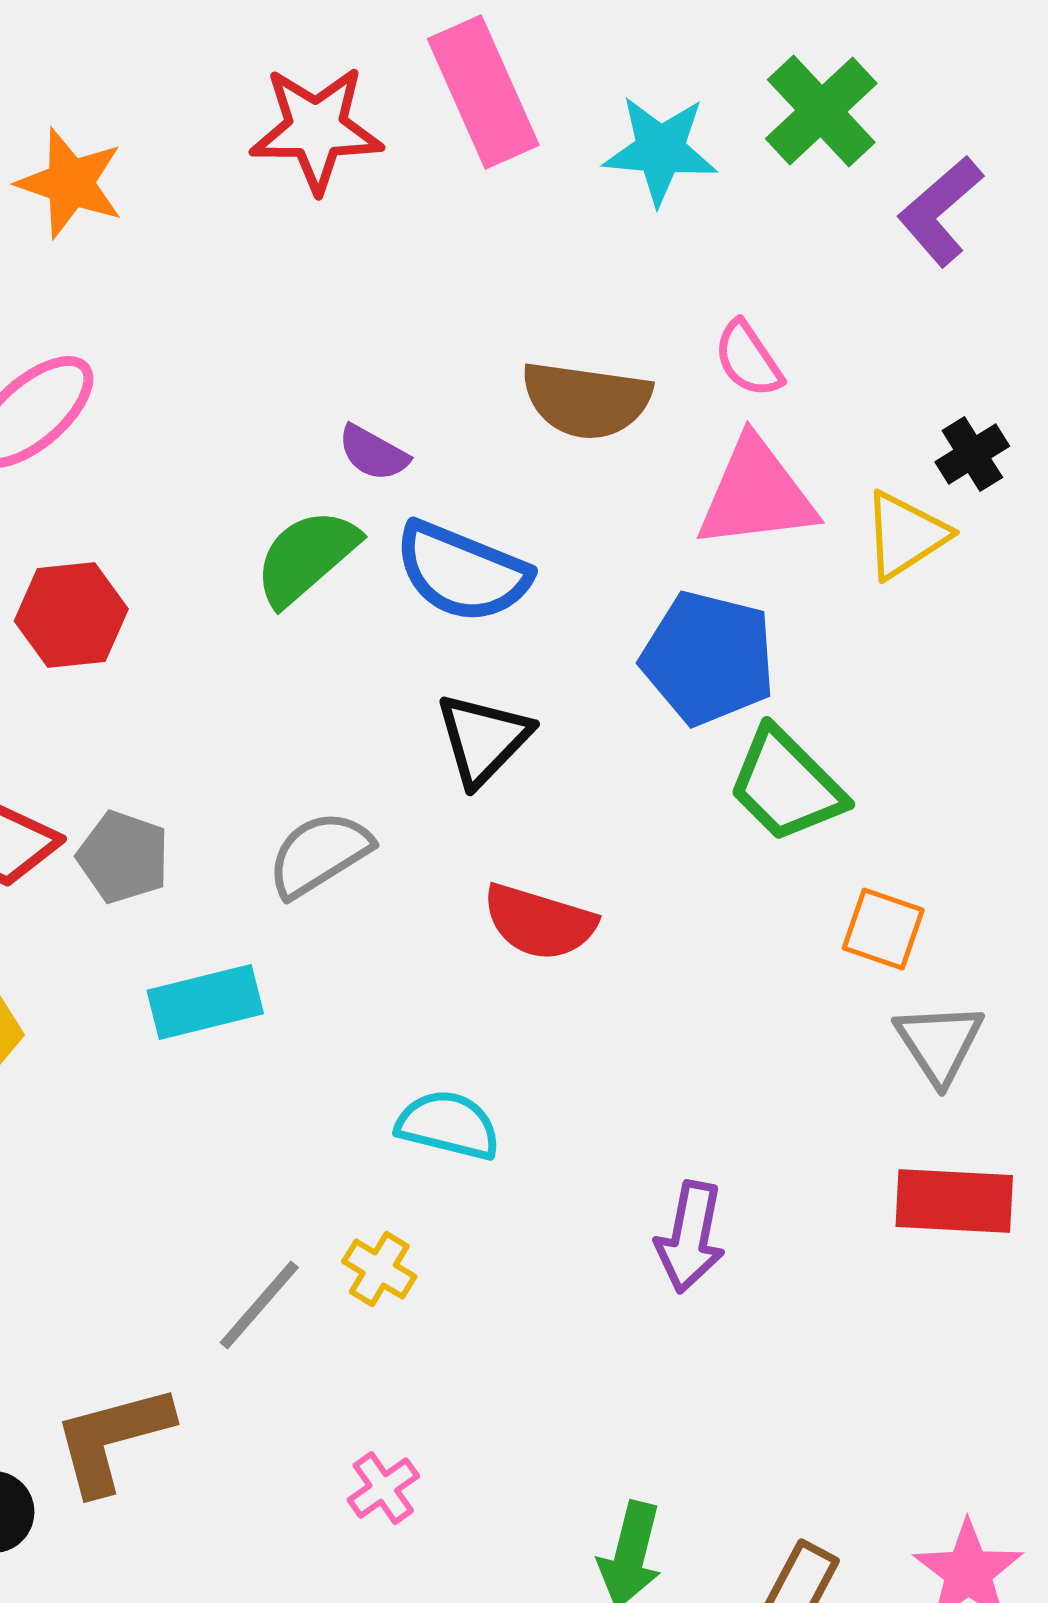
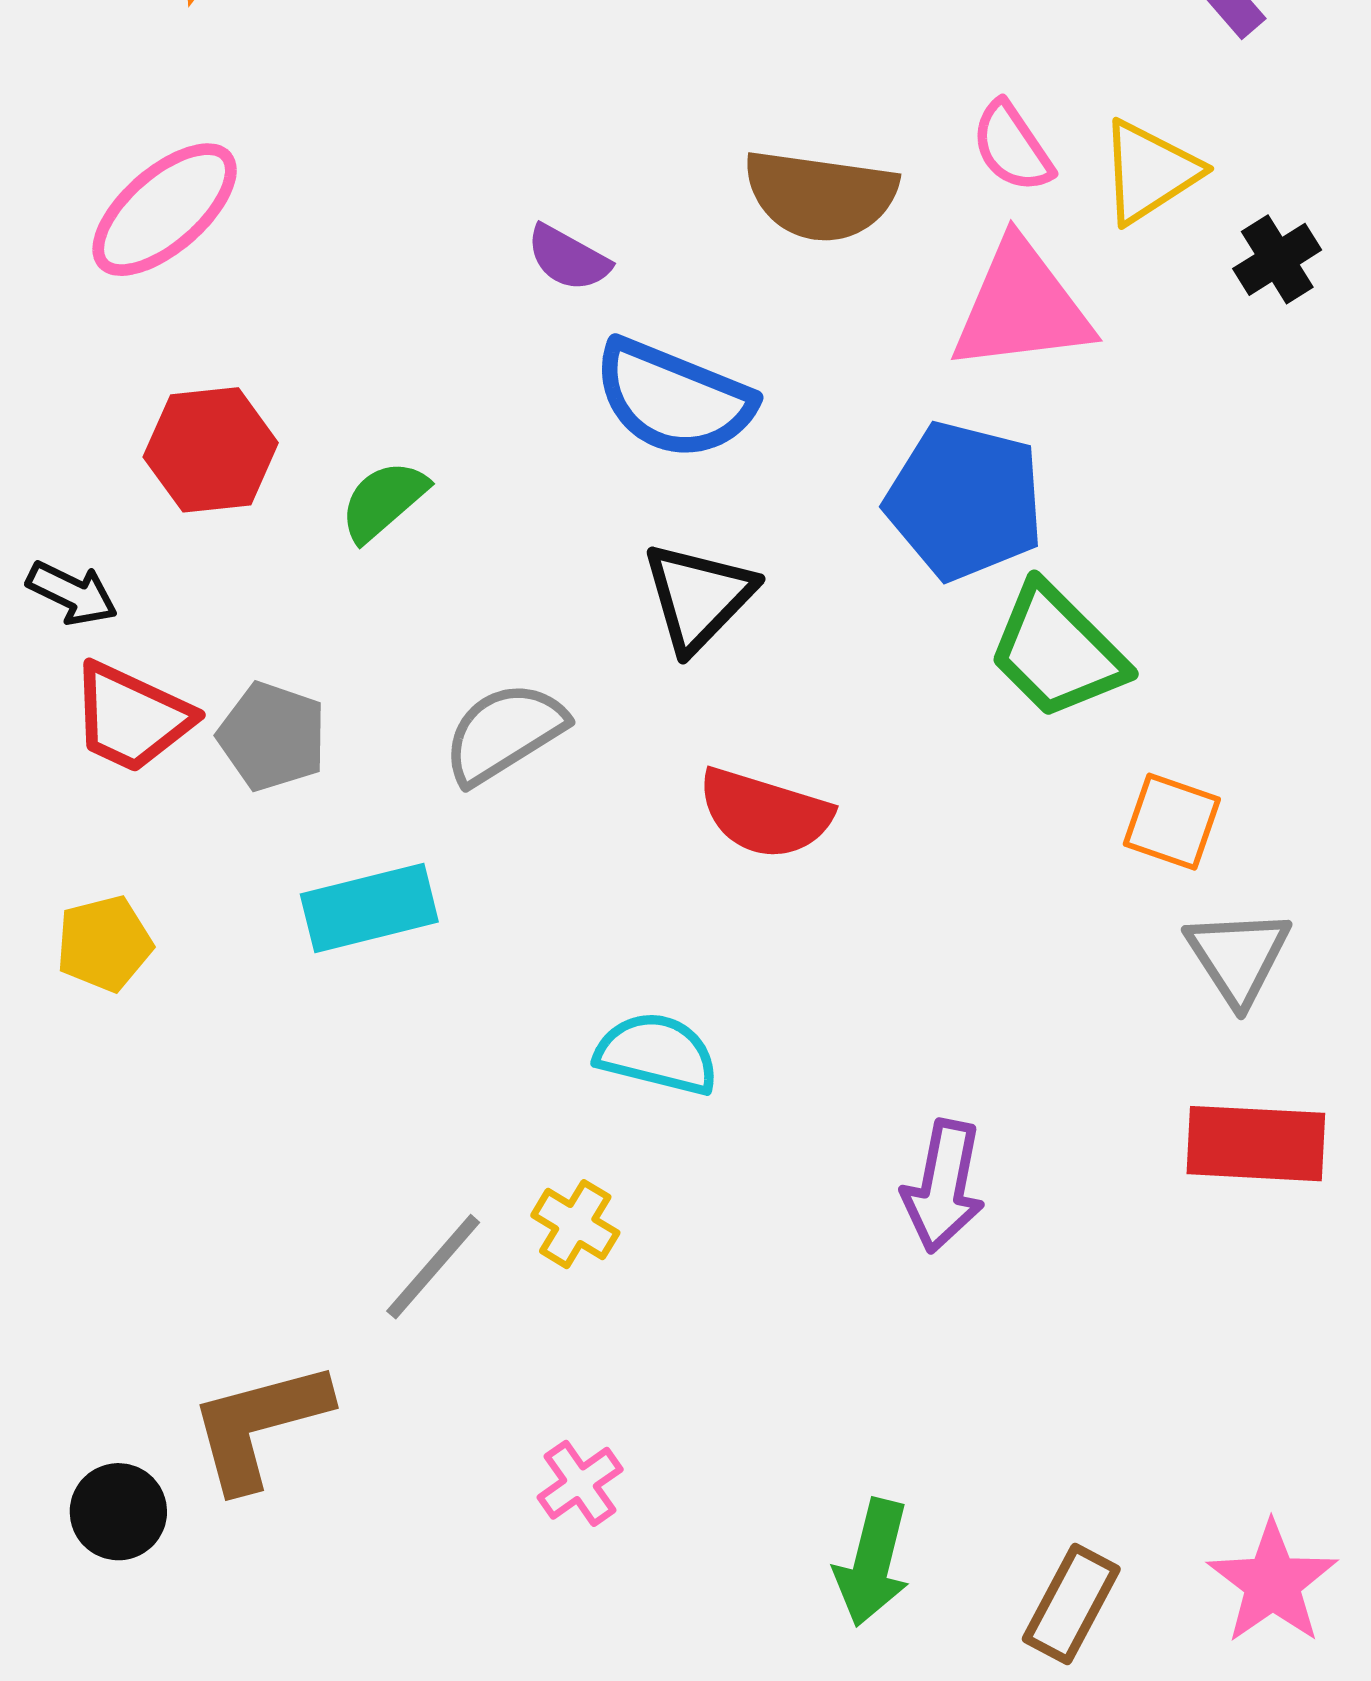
yellow triangle: (905, 535) -> (1149, 172), moved
green semicircle: (306, 557) -> (384, 501), moved, size x0.7

